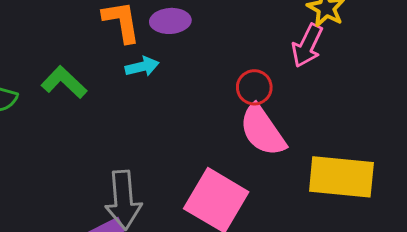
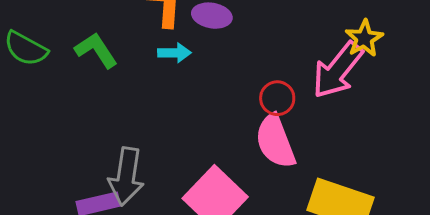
pink arrow: (307, 46) -> (338, 70), size x1.4

